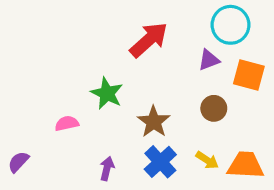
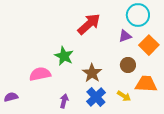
orange square: (249, 75) -> (149, 45), turned 30
pink semicircle: (67, 123) -> (40, 74), size x1.5
purple semicircle: (18, 162) -> (11, 97), turned 32
orange trapezoid: (246, 165) -> (146, 84), moved

